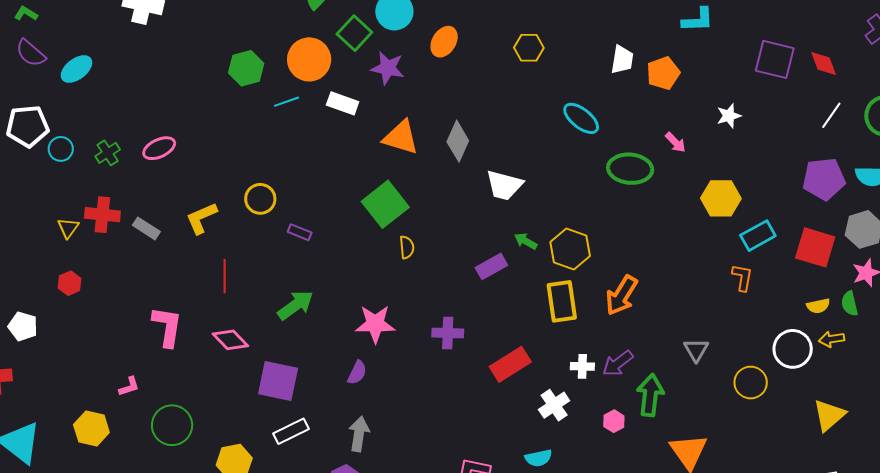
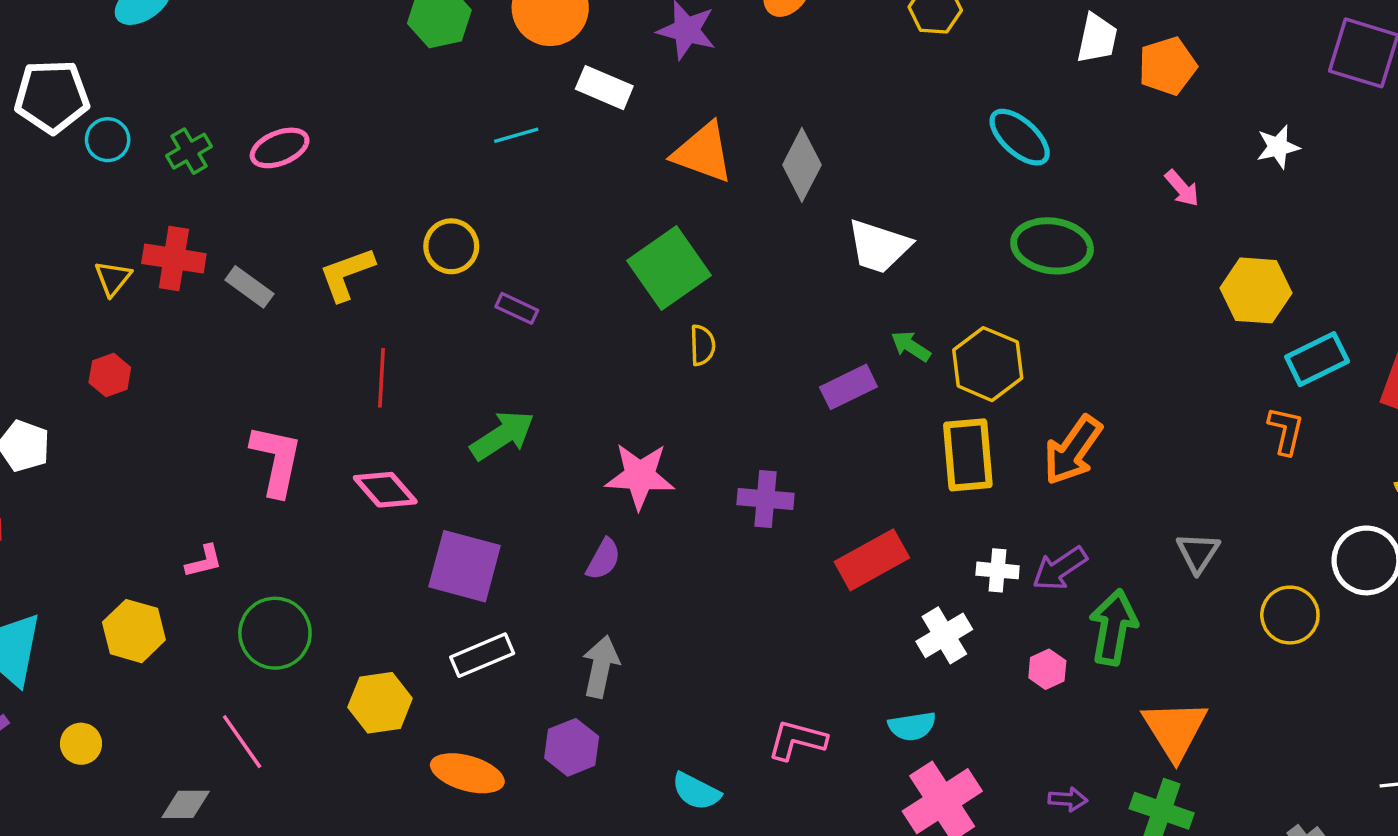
cyan line: (286, 102) -> (516, 135), moved
green ellipse: (630, 169) -> (1052, 246), moved

